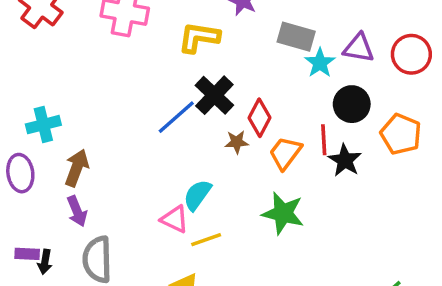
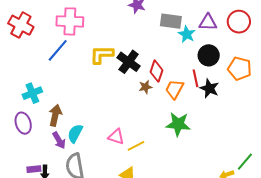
yellow L-shape: (199, 37) -> (102, 55), moved
blue line: (176, 117) -> (58, 50), moved
cyan semicircle: (197, 195) -> (75, 133), moved

